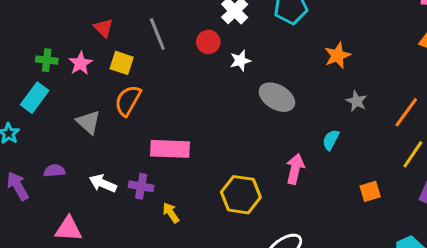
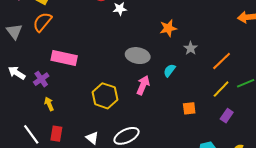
orange star: (337, 55) -> (168, 28), moved
gray ellipse: (277, 97) -> (138, 56), moved, turned -30
purple cross: (141, 186) -> (41, 79), turned 35
yellow arrow: (171, 213) -> (49, 104), moved

